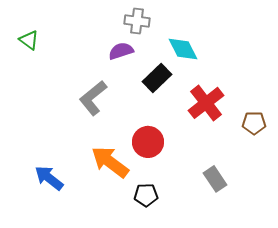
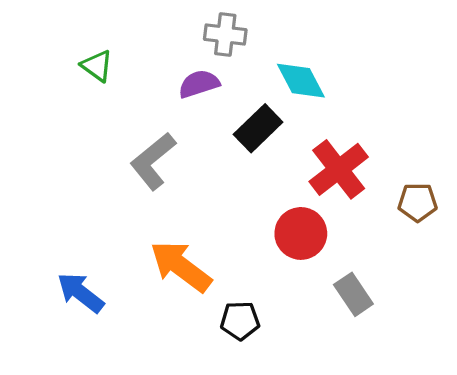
green triangle: (29, 40) -> (97, 66), moved
red circle: (148, 142) -> (301, 233), moved

